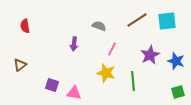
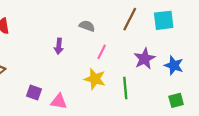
brown line: (137, 20) -> (130, 19), turned -30

